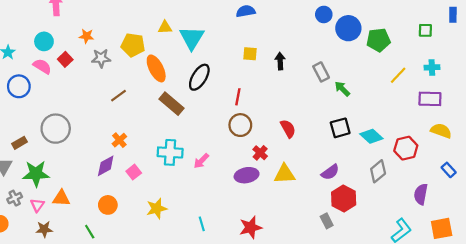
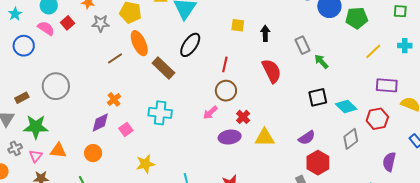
orange ellipse: (156, 68) -> (139, 43), moved
purple rectangle: (430, 99) -> (387, 85), moved
red semicircle: (288, 129) -> (272, 71), moved, size x1.4
pink arrow: (201, 161) -> (210, 113), moved
orange circle: (108, 205) -> (93, 153), moved

